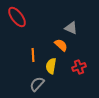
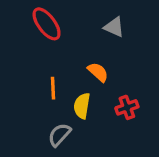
red ellipse: (17, 17) -> (47, 24), moved
gray triangle: (71, 28) -> (114, 27), moved

